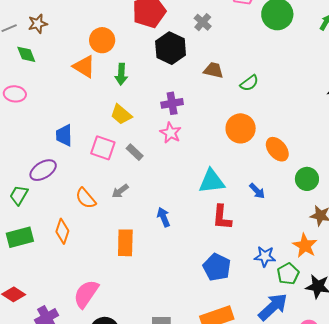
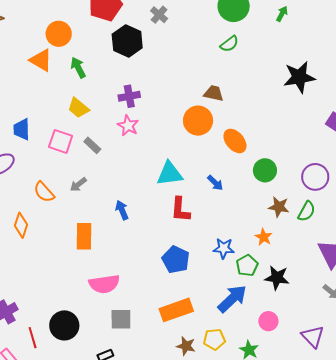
brown trapezoid: (213, 70) -> (214, 93), moved
green arrow: (121, 74) -> (78, 68), turned 150
green semicircle: (249, 83) -> (229, 44), moved
orange star: (305, 246) -> (264, 237), size x0.7
pink semicircle: (86, 294) -> (104, 284), moved, turned -132

